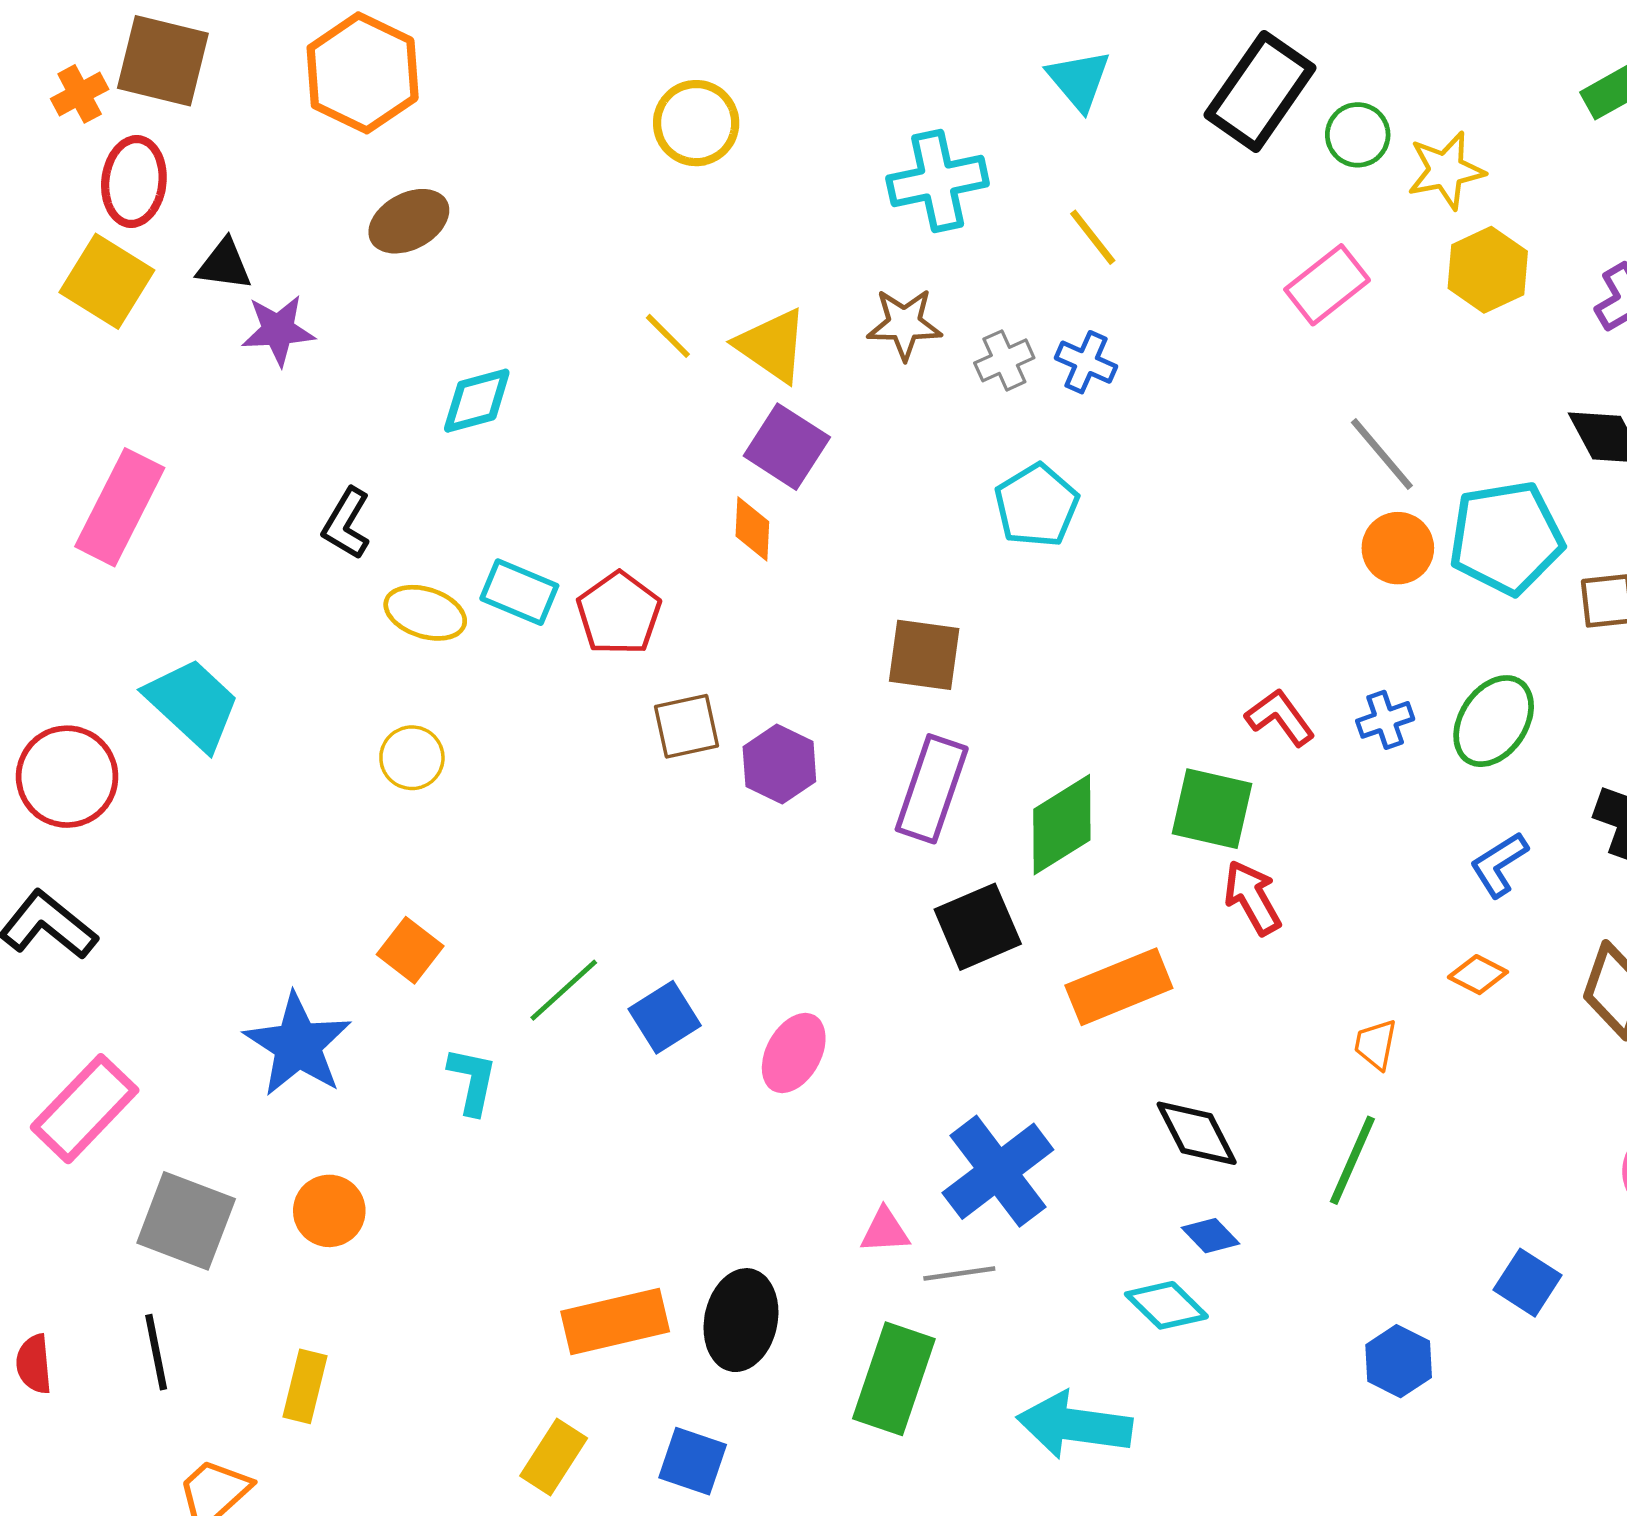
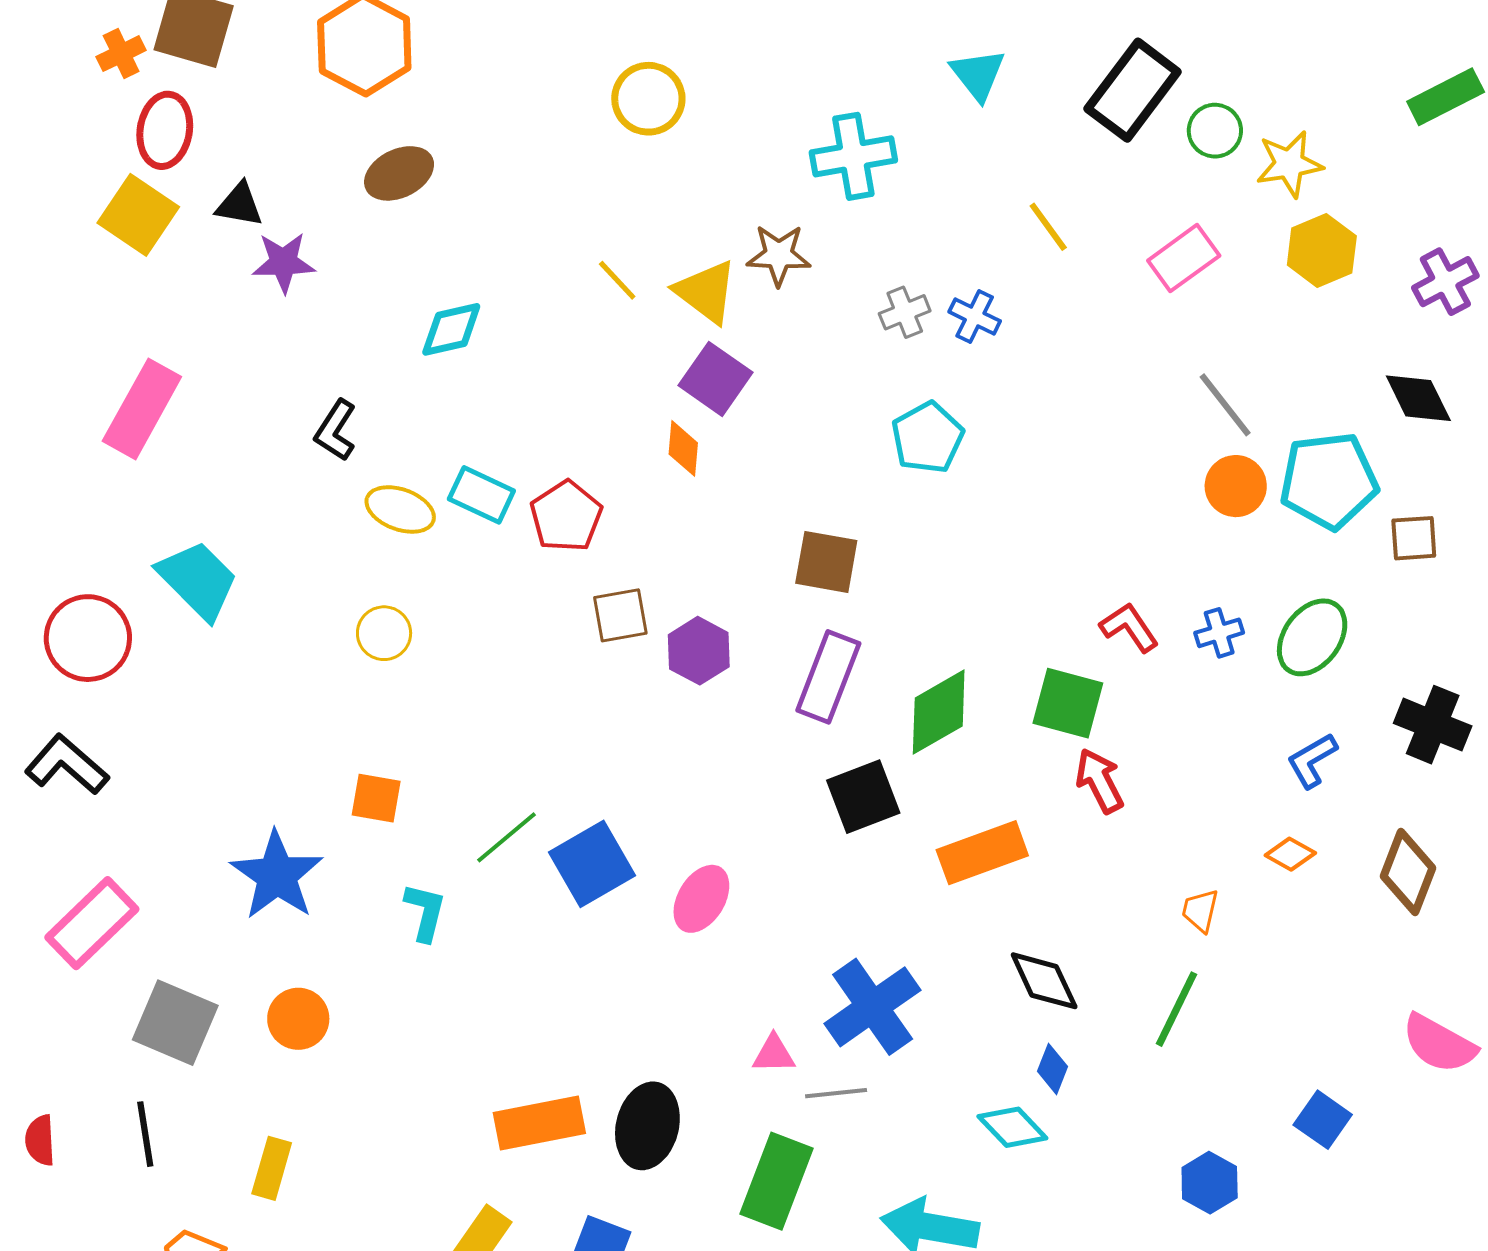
yellow line: (1093, 237) -> (1048, 227), moved
brown star: (904, 324) -> (779, 255), moved
orange square: (410, 950) -> (376, 798), turned -30
blue square: (665, 1017) -> (592, 864), size x1.4
blue diamond: (1210, 1236) -> (1053, 1069), turned 63

